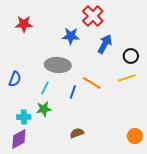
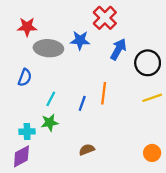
black circle: (131, 56) -> (148, 63), size x1.5
gray ellipse: (58, 65) -> (48, 48), moved
yellow line: (127, 78) -> (152, 98), moved
blue semicircle: (15, 79) -> (25, 77), moved
orange line: (92, 83) -> (104, 93), turned 66

